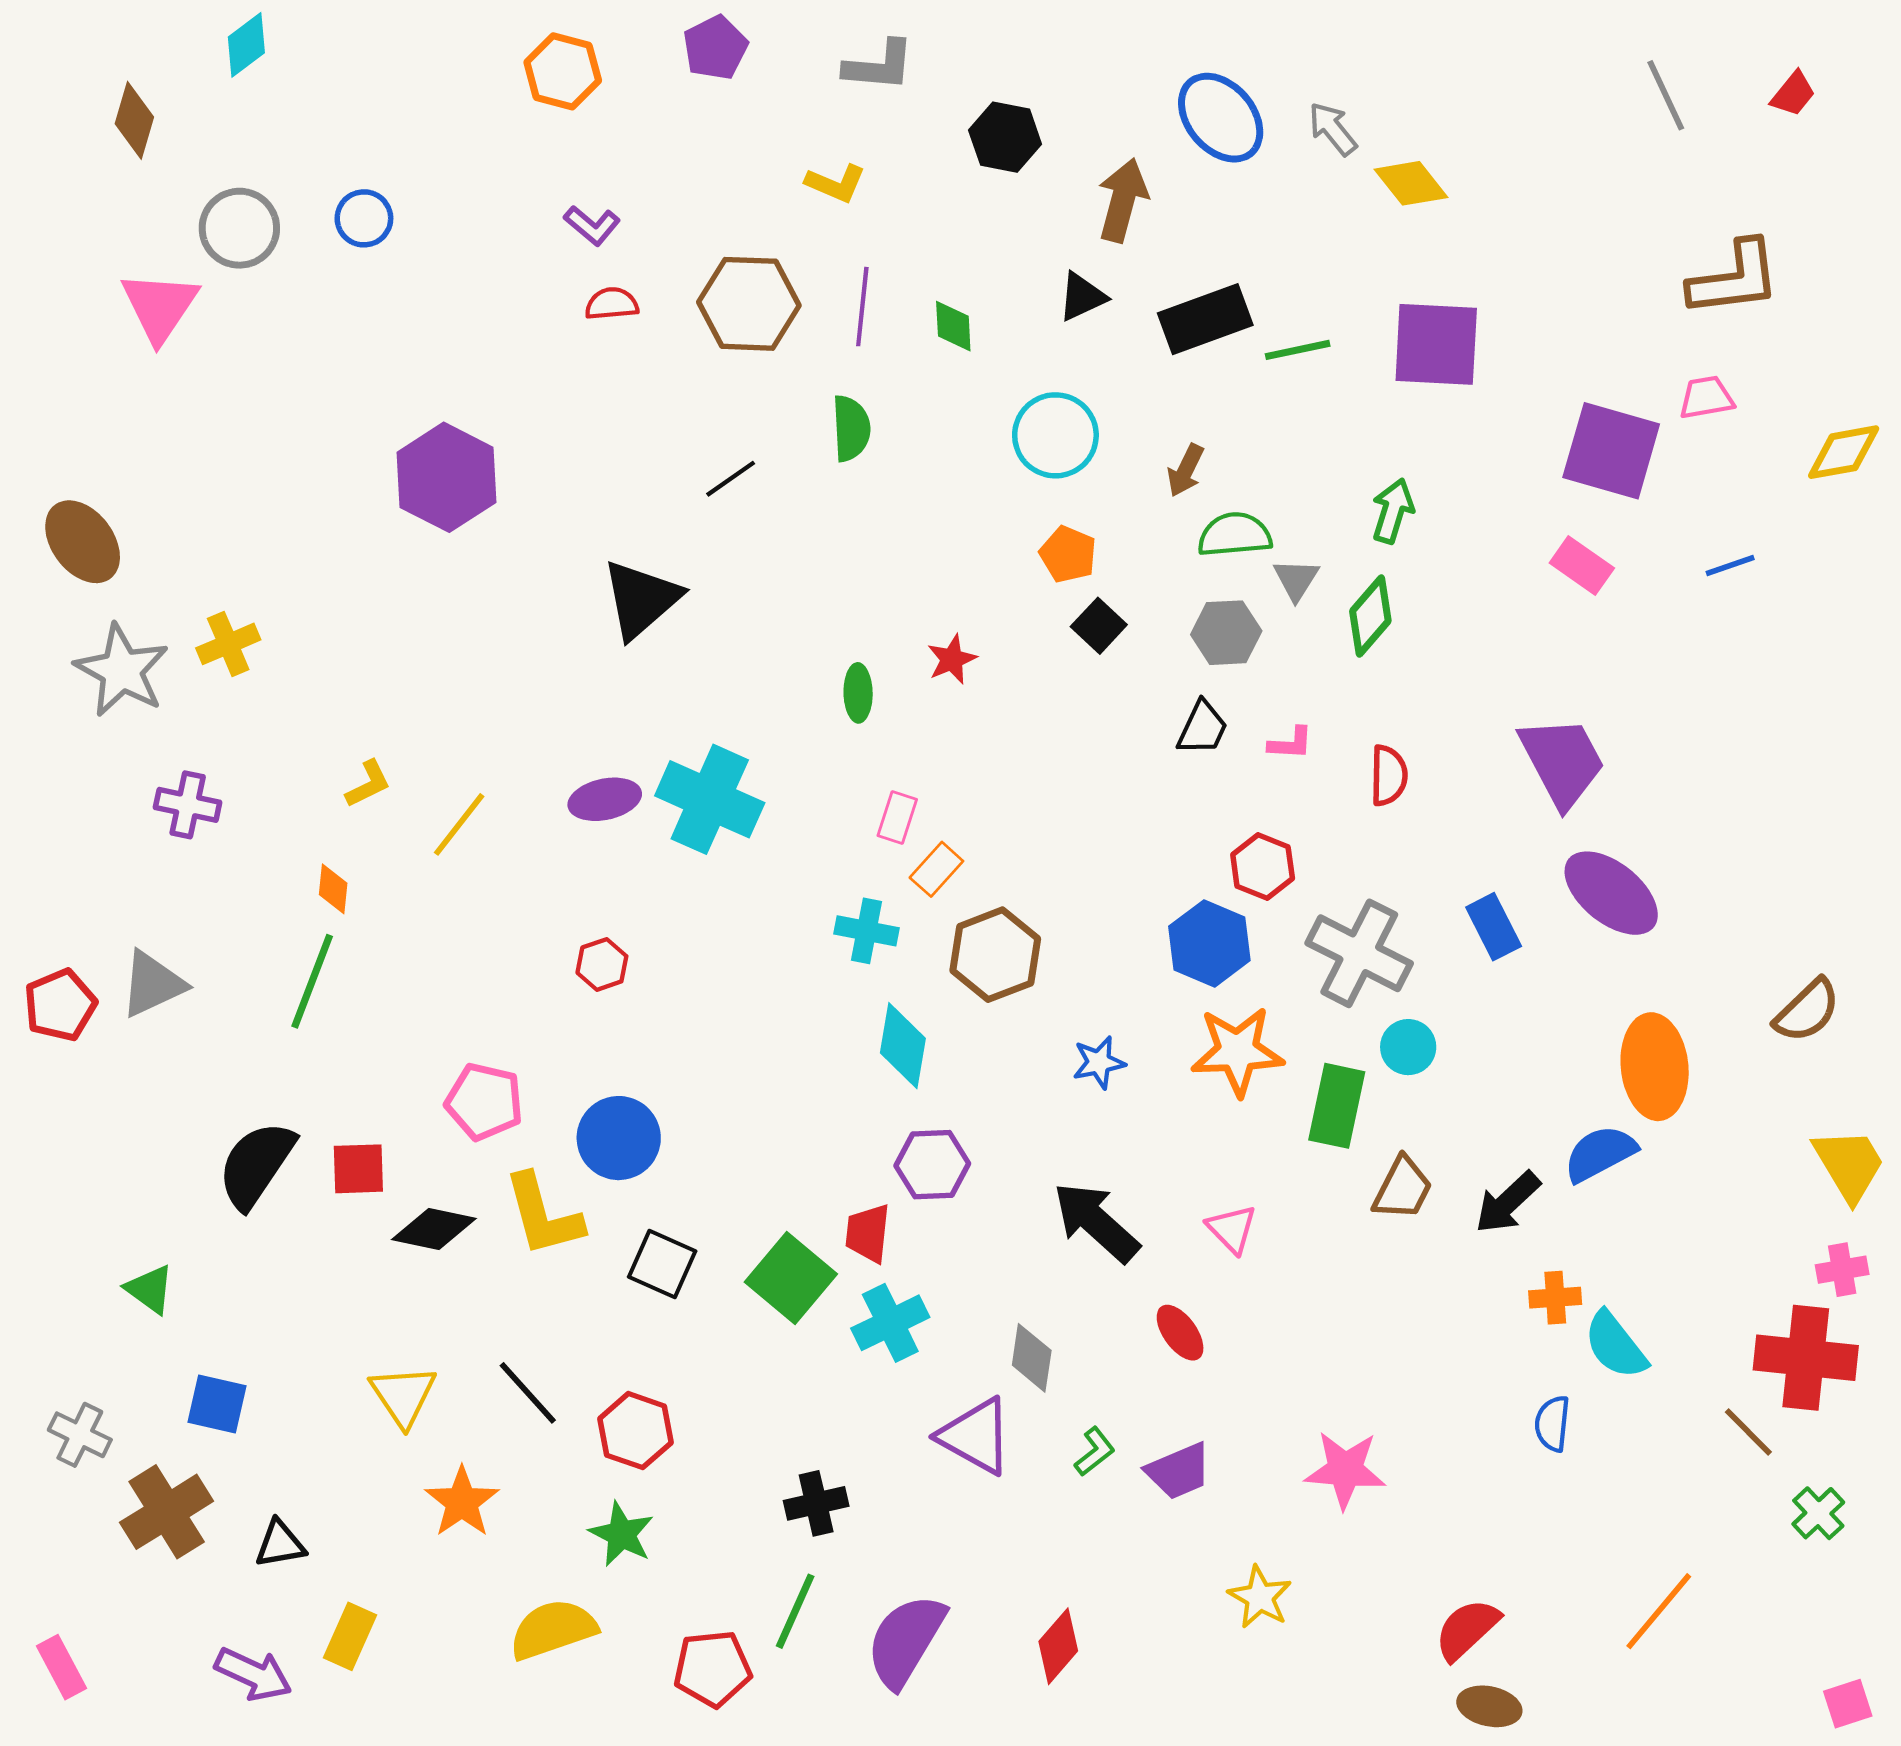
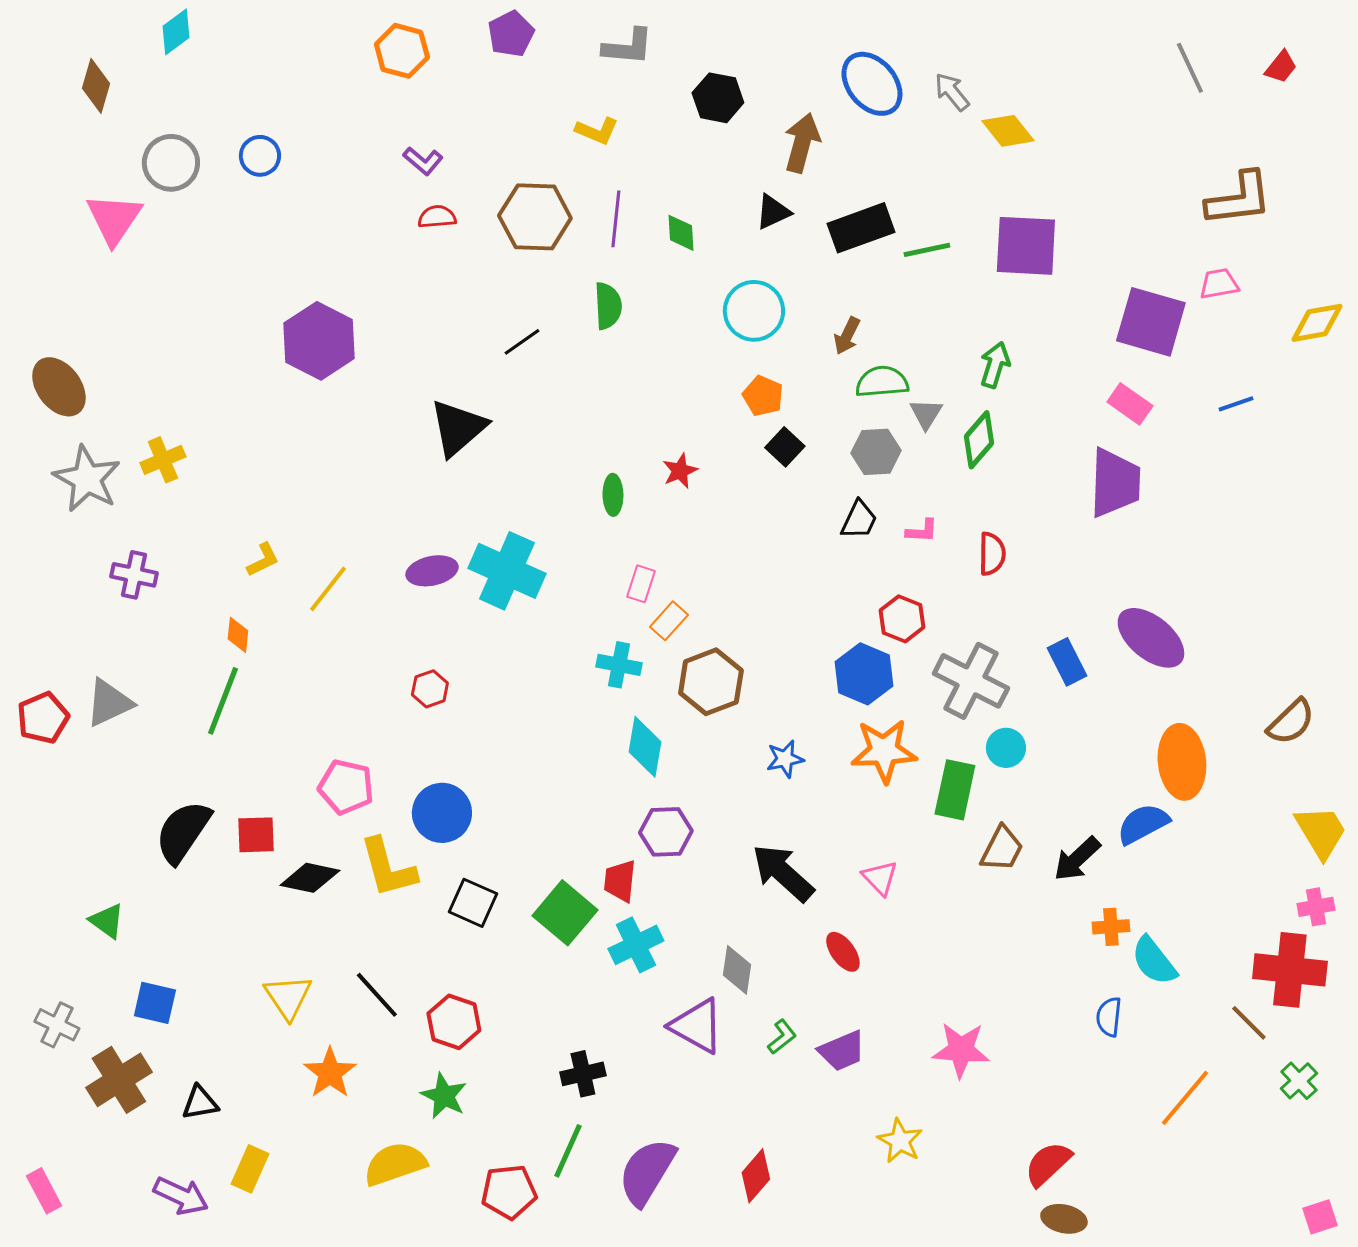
purple trapezoid: (1562, 761) -> (1115, 483), moved, turned 30
orange line: (1659, 1611) -> (1185, 1098), moved

